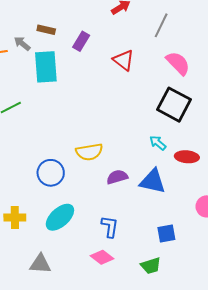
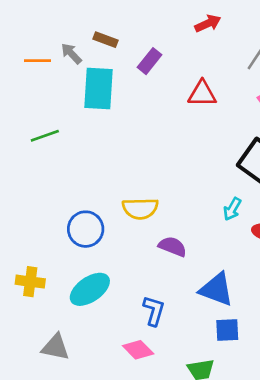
red triangle: (124, 60) -> (202, 94), turned -45
cyan arrow: (158, 143) -> (232, 209), turned -108
purple semicircle: (117, 177) -> (173, 247), turned 30
blue triangle: (153, 181) -> (216, 289), moved

